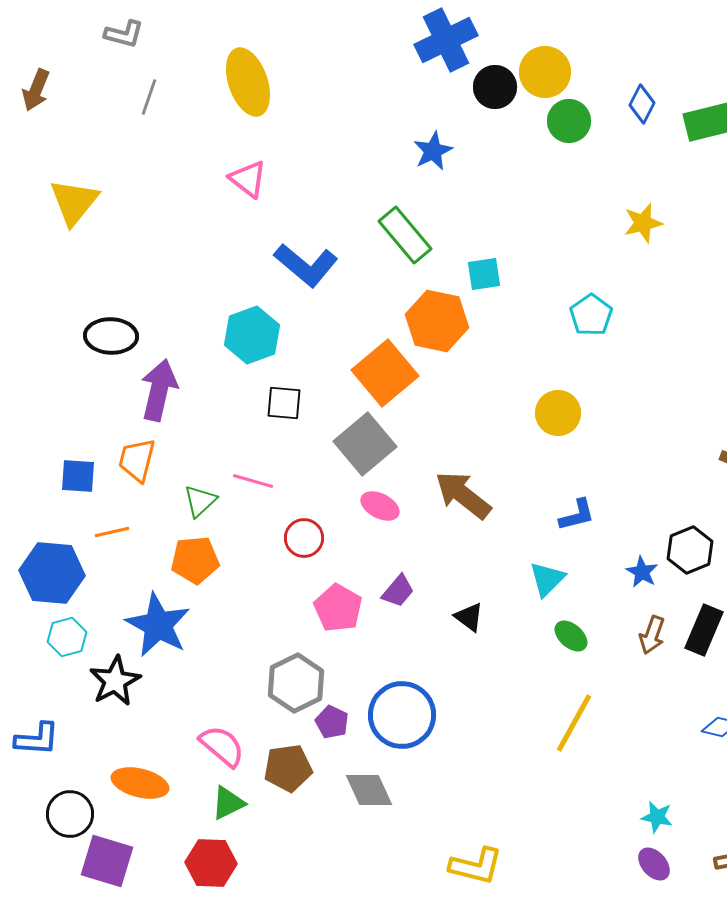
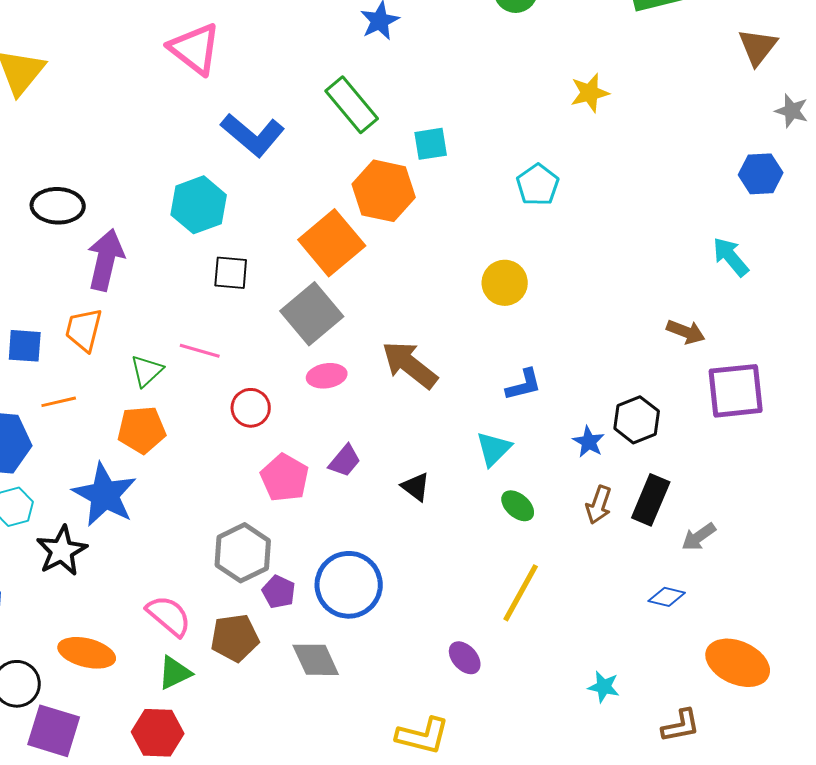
pink triangle: (248, 179) -> (195, 49), size x1.4
pink ellipse: (380, 506) -> (327, 376), turned -36
purple ellipse: (654, 864) -> (465, 658), moved

